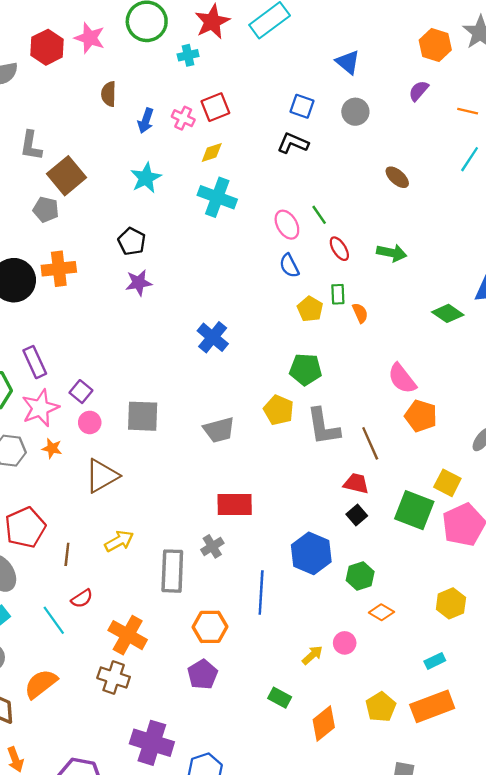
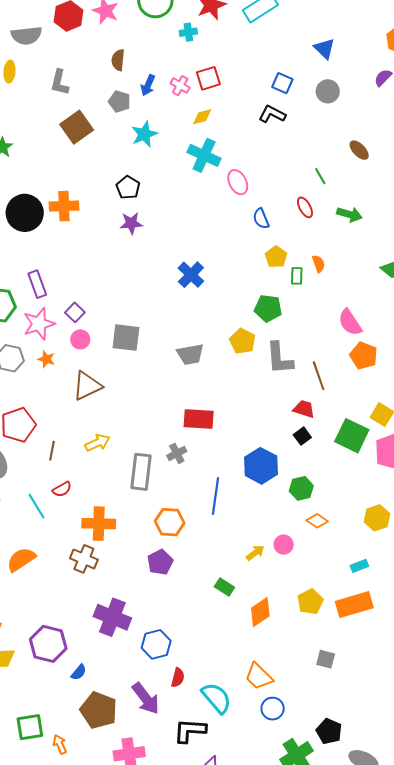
gray L-shape: (31, 146) -> (60, 82), moved
gray pentagon: (46, 210) -> (119, 102), moved
green line: (319, 215) -> (320, 176), moved
pink ellipse: (287, 225) -> (238, 182), moved
green rectangle: (338, 294) -> (297, 276), moved
orange cross: (128, 635) -> (99, 524), turned -32

